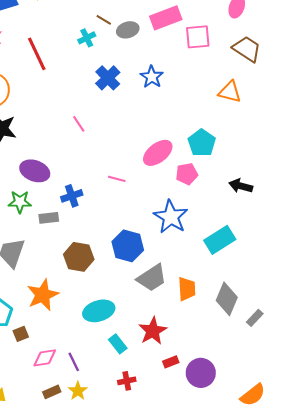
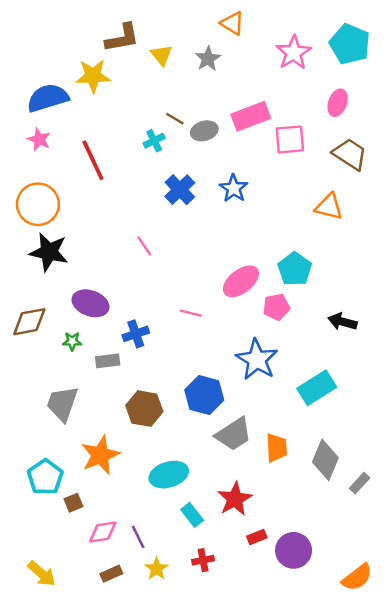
green star: (20, 202) -> (72, 341), size x0.7
yellow star: (78, 391) -> (157, 569), moved

